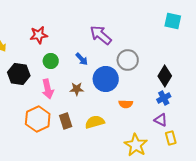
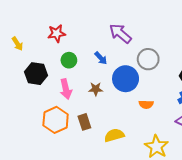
yellow semicircle: (95, 122) -> (114, 135), moved

